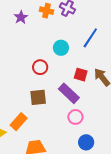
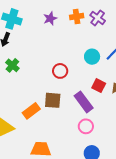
orange cross: (47, 11) -> (77, 17), turned -32
cyan circle: (61, 48) -> (92, 57), moved
orange rectangle: (19, 122) -> (31, 111), moved

